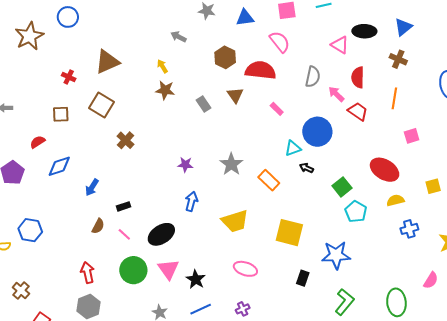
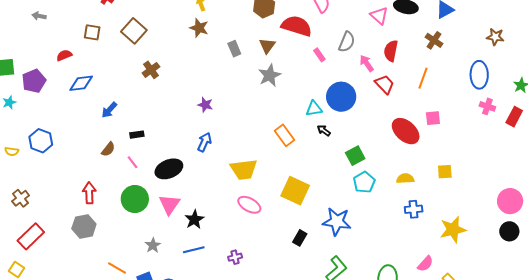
pink rectangle: (277, 109) -> (319, 55), moved
gray star: (231, 164) -> (270, 75), moved
red ellipse: (385, 170) -> (406, 131), moved
pink ellipse: (245, 269) -> (249, 205), moved

